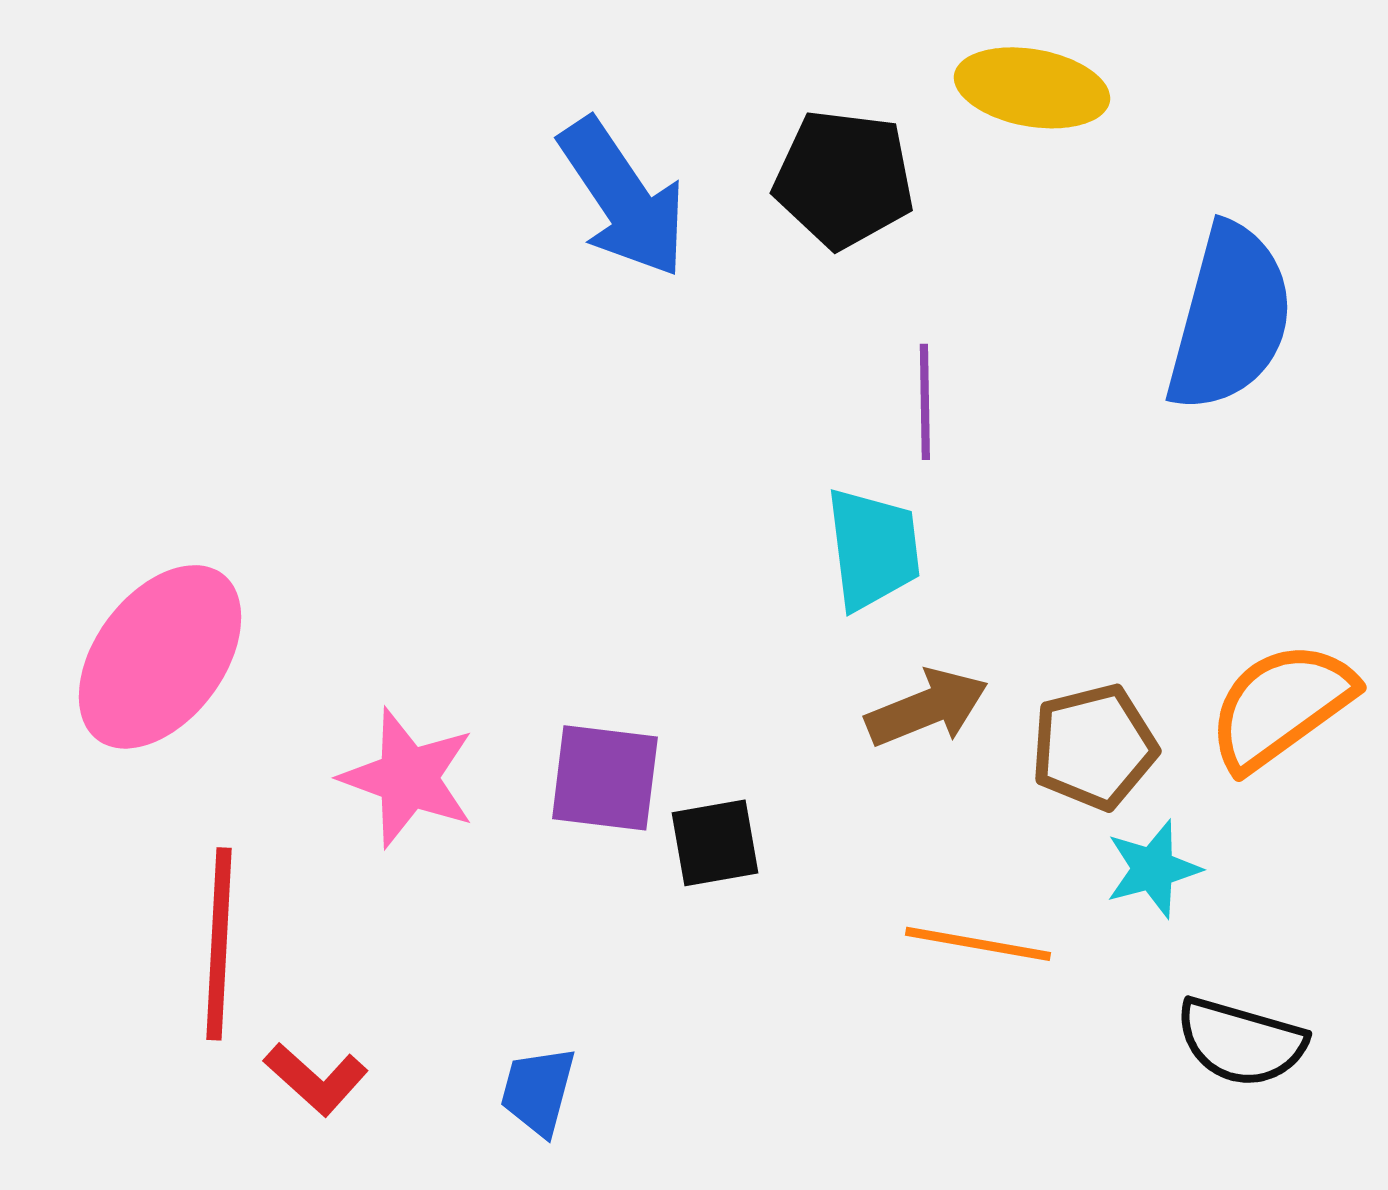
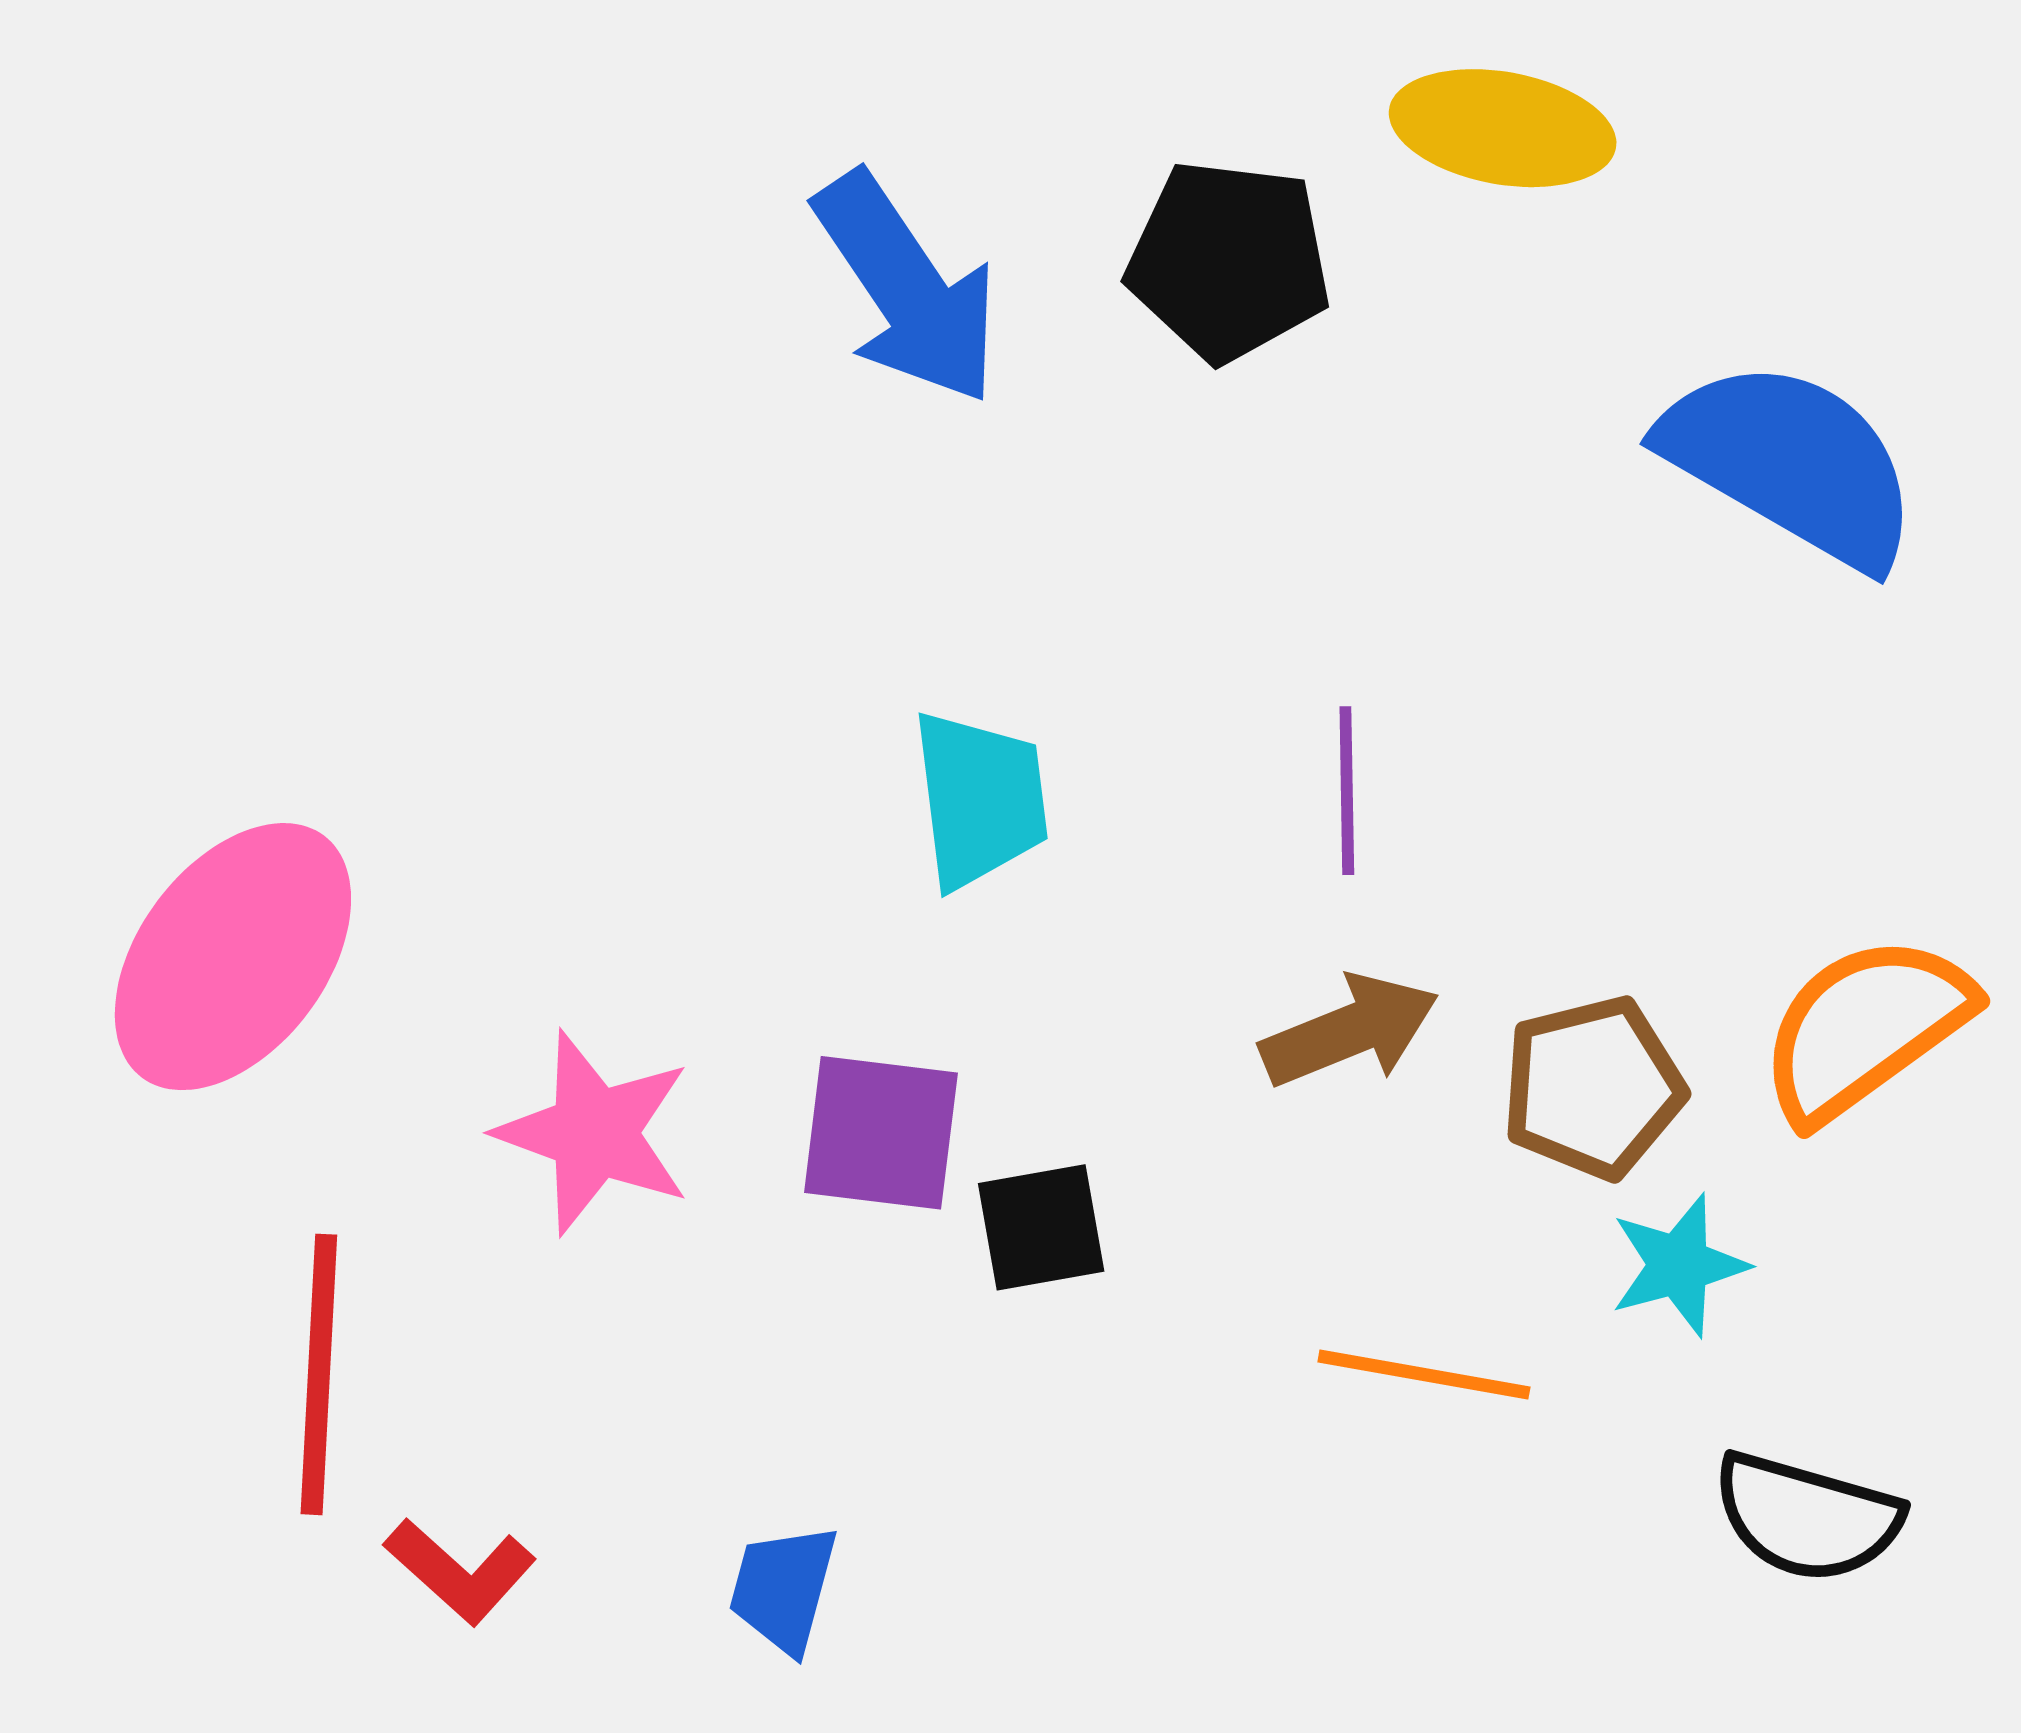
blue semicircle: (1230, 318) -> (1791, 463), turned -75
purple line: (925, 402) -> (1347, 791), moved
cyan trapezoid: (873, 549) -> (980, 799), moved

